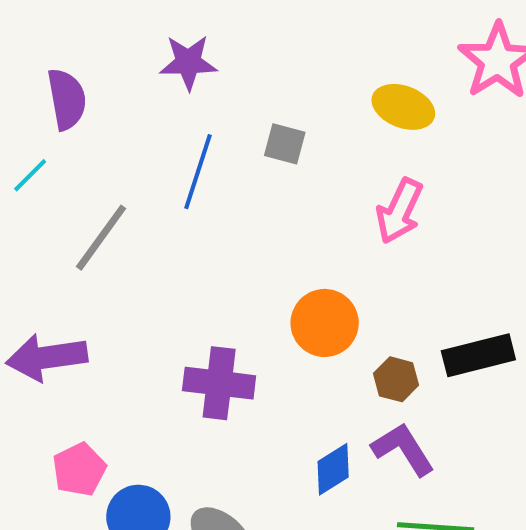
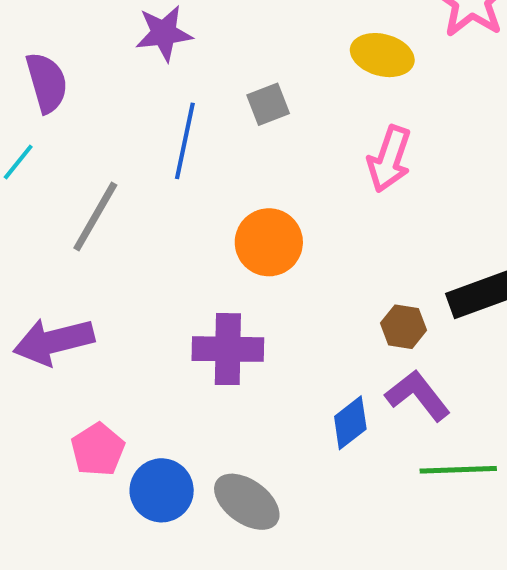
gray square: (285, 144) -> (268, 104), turned -30
orange circle: (325, 323) -> (269, 242), moved

